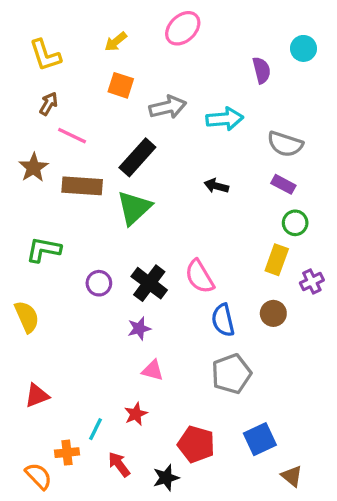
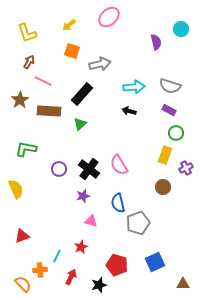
cyan arrow: (225, 119) -> (134, 87), moved
green triangle: (134, 208) -> (80, 124), size x0.6
blue semicircle: (223, 320) -> (118, 203), moved
red arrow: (119, 464) -> (71, 277), turned 63
brown triangle: (292, 476) -> (183, 284), moved, turned -40

